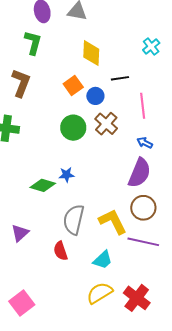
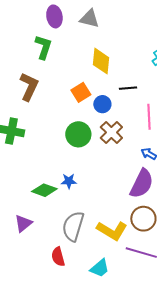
yellow L-shape: (113, 222) -> (112, 231), turned 144
purple triangle: (20, 233) -> (23, 223), moved

